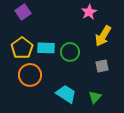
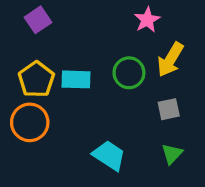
green circle: (70, 52) -> (129, 73), moved
orange circle: (30, 75) -> (30, 122), moved
green triangle: (95, 97) -> (172, 154), moved

